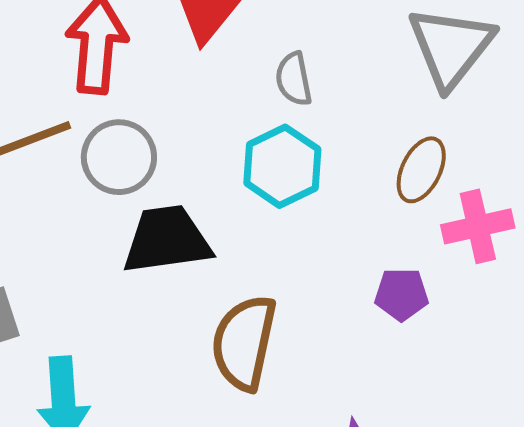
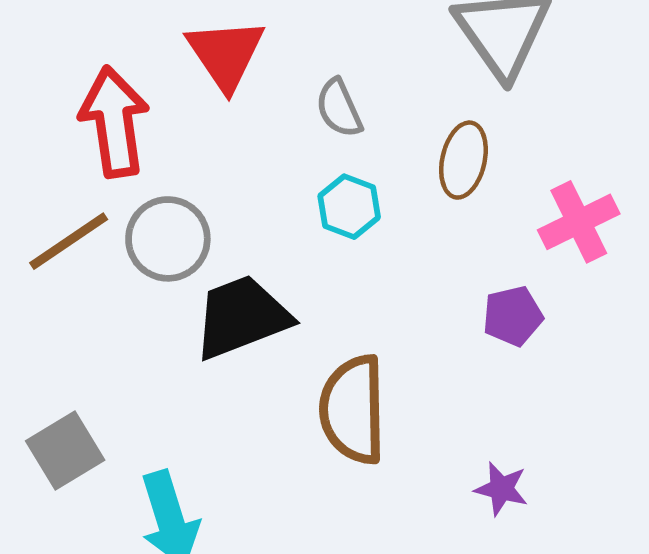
cyan hexagon: (282, 166) -> (349, 207), size x0.7
brown ellipse: (421, 170) -> (463, 160), moved

